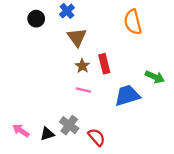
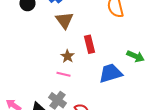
brown star: (82, 66) -> (67, 56), moved
pink line: (83, 90) -> (63, 74), moved

